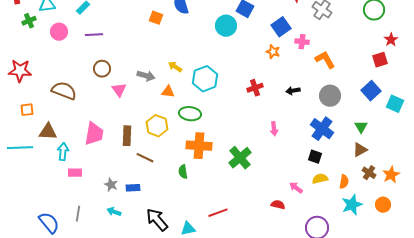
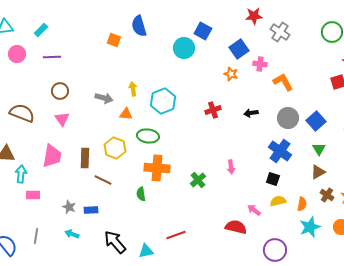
yellow arrow: (175, 67) -> (133, 89), turned 48
pink triangle: (119, 90) -> (62, 119), moved
blue square: (371, 91) -> (316, 121), moved
pink arrow: (274, 129) -> (231, 167), moved
green cross: (240, 158) -> (198, 180), size x0.7
red semicircle: (278, 205) -> (236, 227), size x1.5

